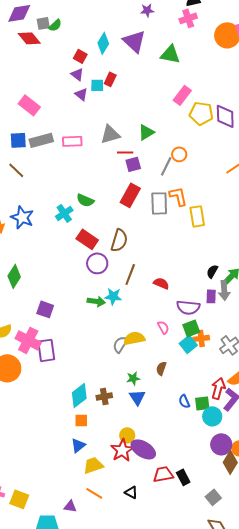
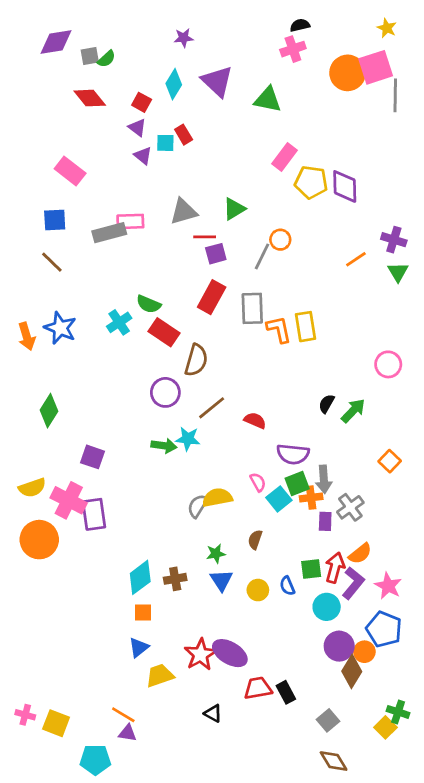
purple star: (147, 10) -> (184, 38), moved
red diamond: (29, 38) -> (90, 98), moved
red rectangle: (110, 79) -> (184, 135), turned -56
gray rectangle: (41, 140) -> (109, 233), moved
orange L-shape: (178, 196) -> (279, 329), moved
red rectangle: (87, 239) -> (164, 332), moved
brown line: (130, 274) -> (212, 408), turned 30
gray arrow: (224, 290) -> (324, 479), moved
purple rectangle: (211, 296) -> (325, 521), moved
cyan square: (188, 344) -> (279, 499), moved
green square: (202, 403) -> (311, 569), moved
yellow circle: (127, 435) -> (258, 590), moved
orange line: (94, 493) -> (123, 715), moved

